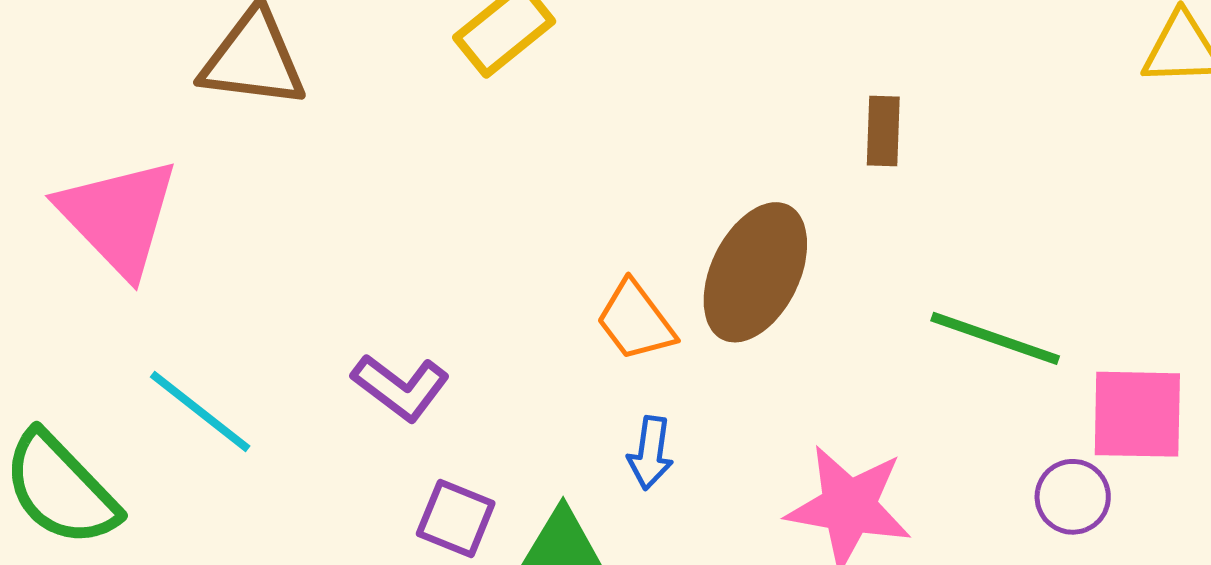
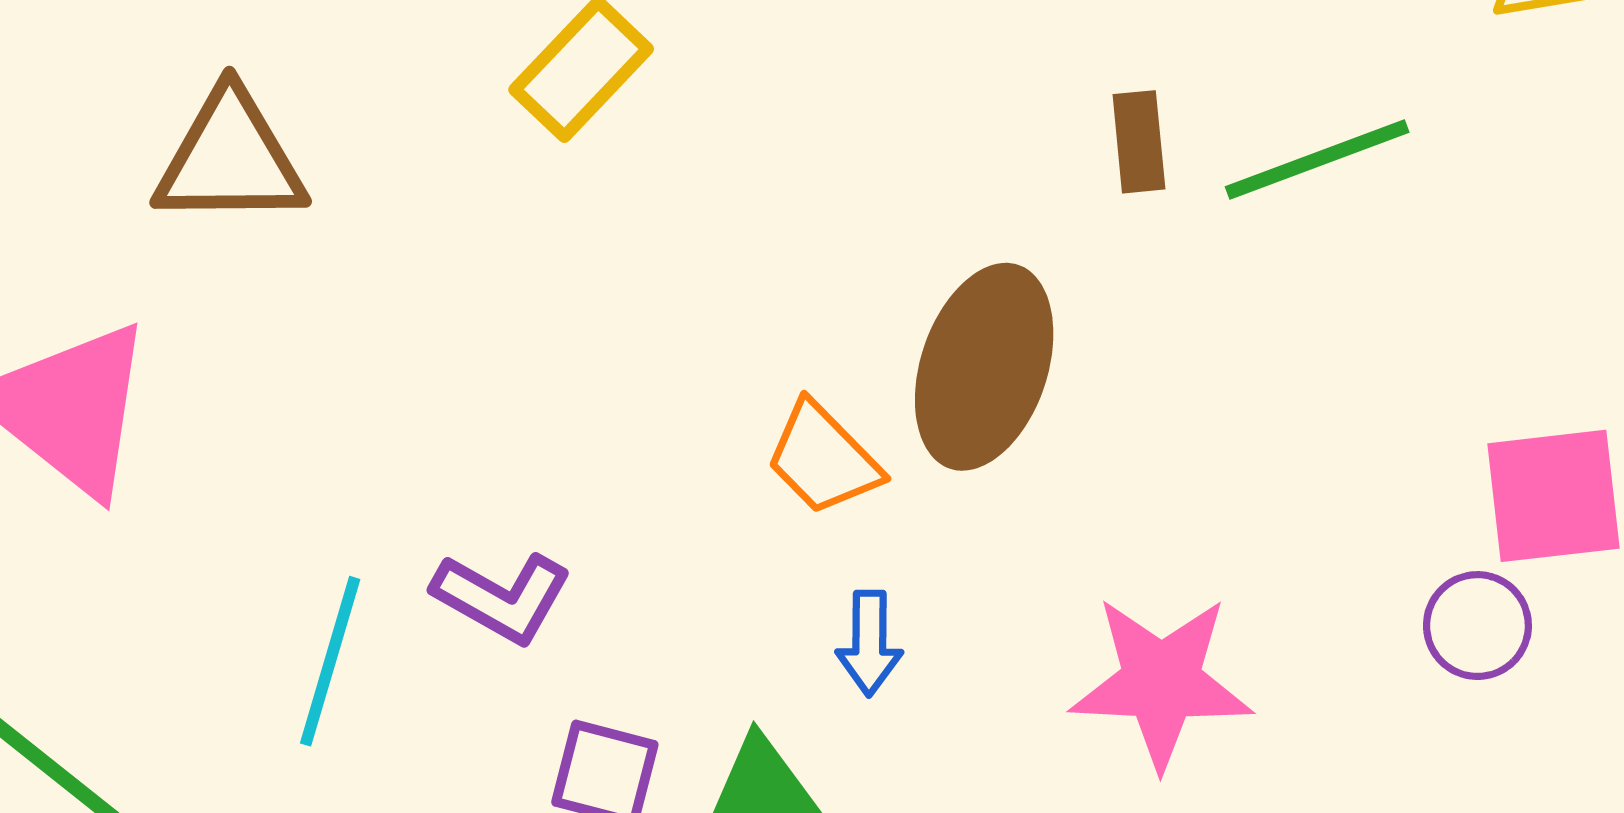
green line: (995, 338) -> (1317, 159), moved, turned -32
cyan line: (200, 411) -> (330, 661), moved, turned 76

